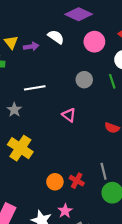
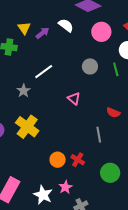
purple arrow: (31, 46) -> (43, 33), turned -32
white line: (35, 88) -> (44, 72), turned -30
gray line: (104, 171) -> (99, 135), moved

